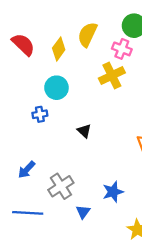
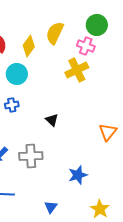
cyan circle: (56, 88) -> (17, 74), moved
gray cross: (61, 186) -> (31, 156), moved, turned 30
blue triangle: (83, 212) -> (51, 207), moved

